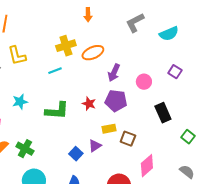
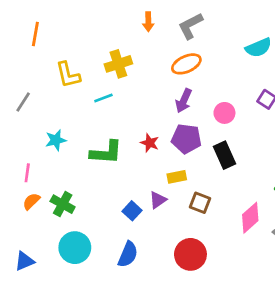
gray L-shape: (135, 23) -> (190, 26), moved
orange ellipse: (93, 53) -> (186, 64), moved
yellow L-shape: (17, 56) -> (68, 75), moved
black rectangle: (163, 113) -> (224, 155), moved
brown square: (128, 139) -> (200, 203), moved
pink diamond: (147, 166) -> (250, 218), moved

